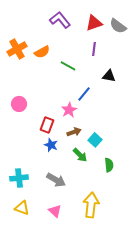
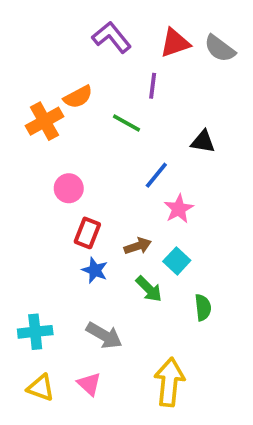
orange cross: (17, 49) -> (44, 121), moved
purple line: (94, 49) -> (153, 86), moved
pink circle: (19, 104) -> (69, 188), moved
pink star: (69, 110) -> (179, 209), moved
pink triangle: (55, 211) -> (89, 384), moved

